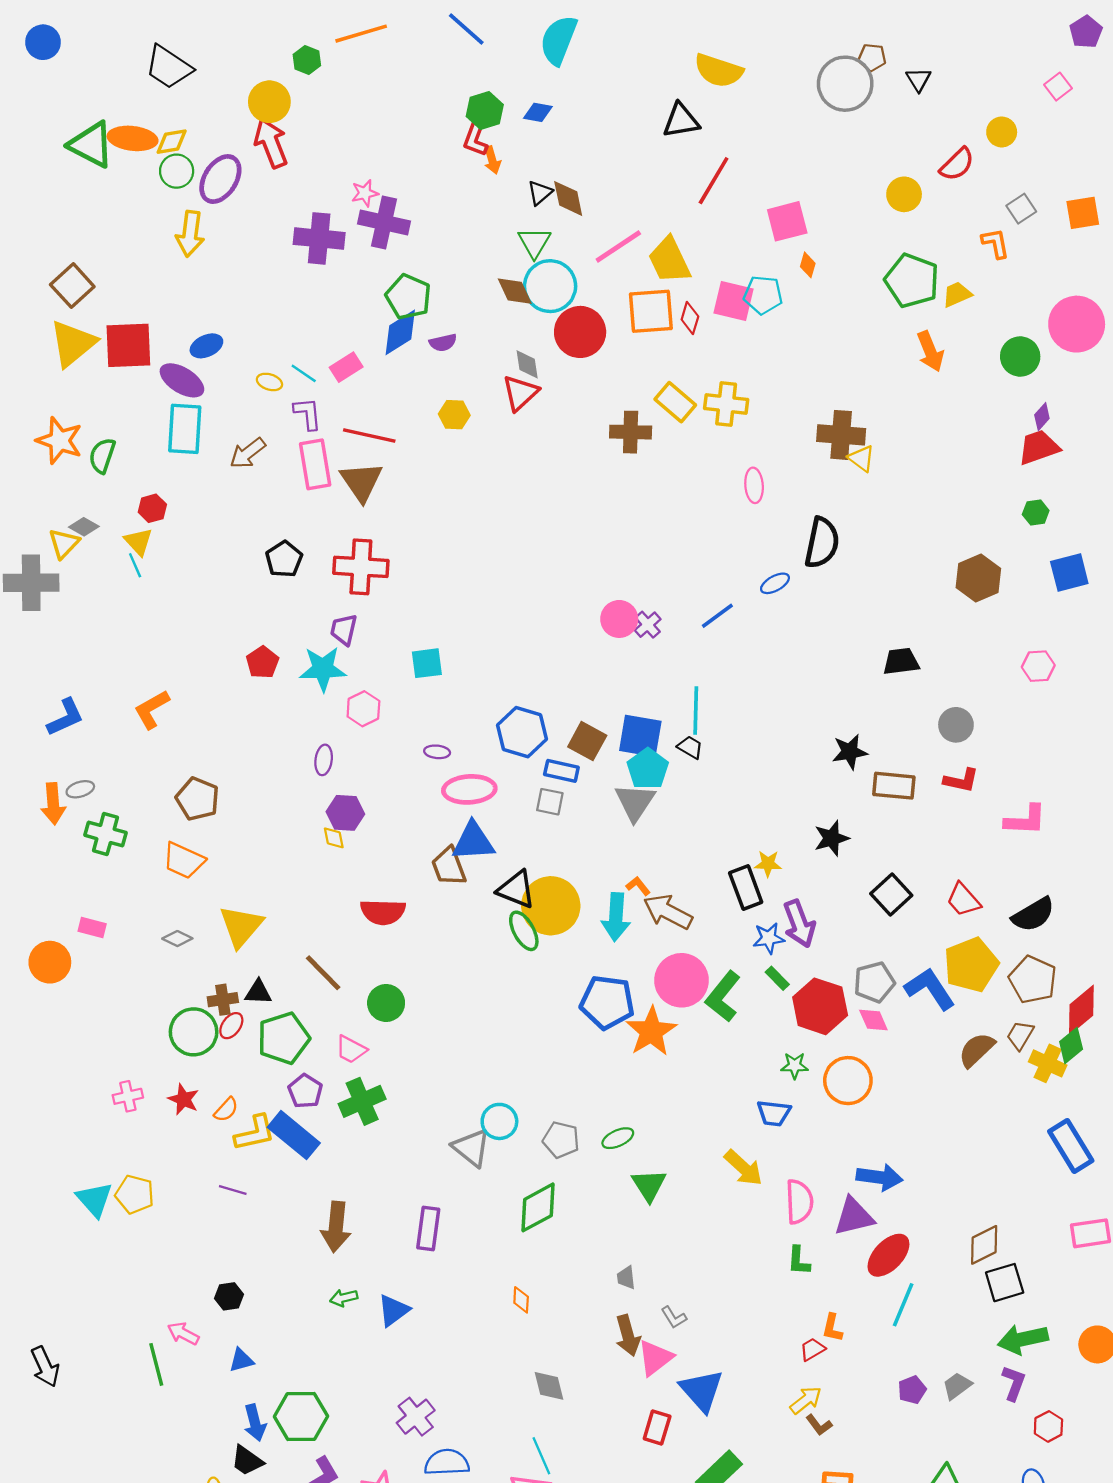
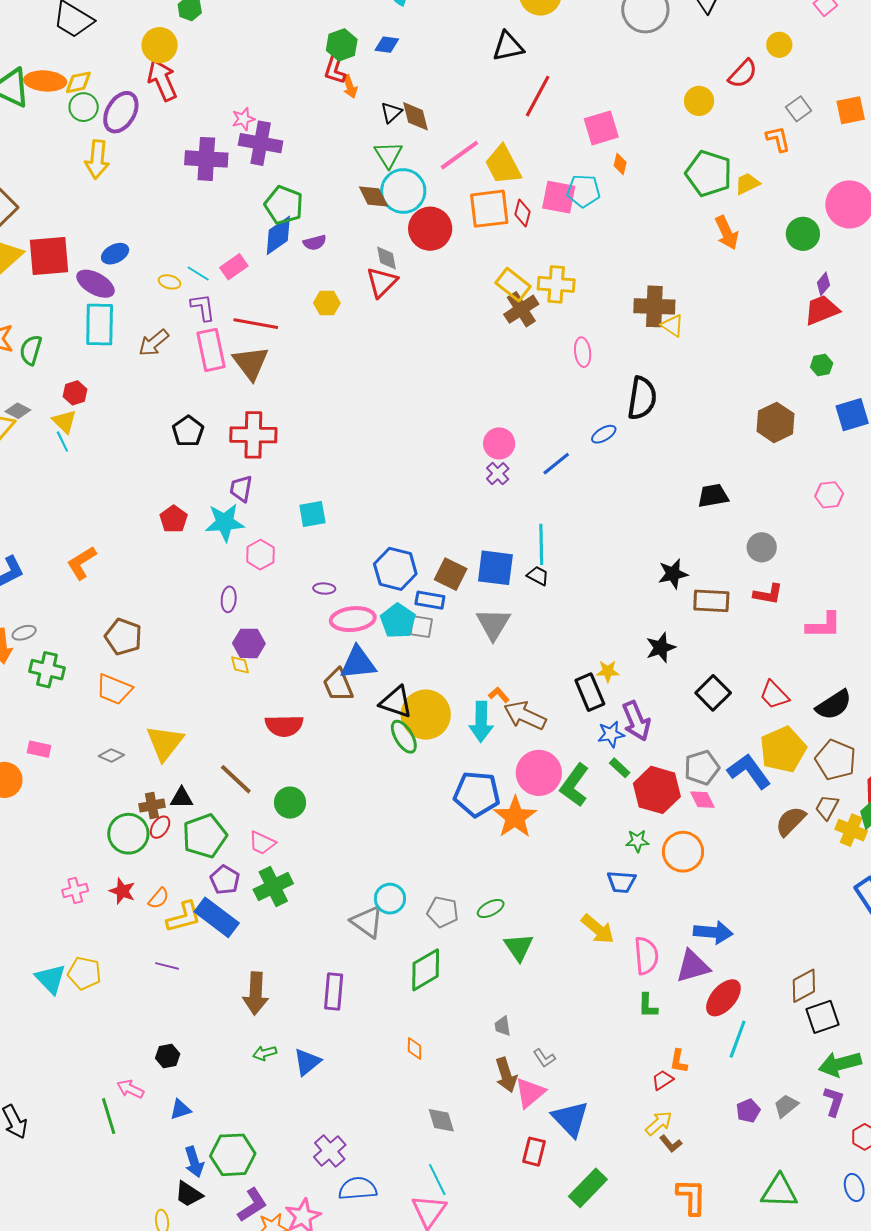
brown cross: (631, 432) -> (521, 309), moved, turned -32
pink circle: (619, 619) -> (499, 443), moved
cyan pentagon: (648, 769) -> (398, 621), moved

